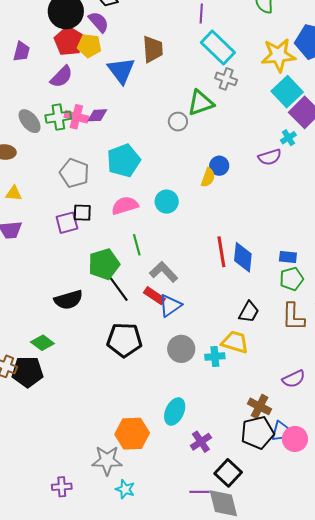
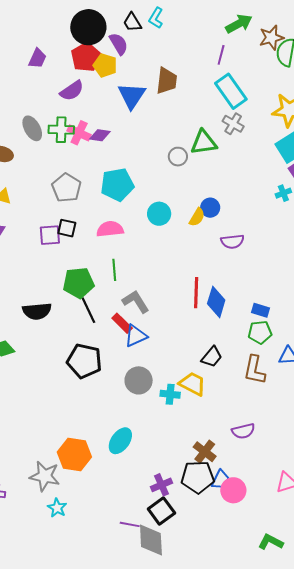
purple semicircle: (270, 157) -> (232, 241), moved
cyan circle: (167, 202) -> (159, 214), moved
purple cross: (201, 442) -> (161, 485), moved

